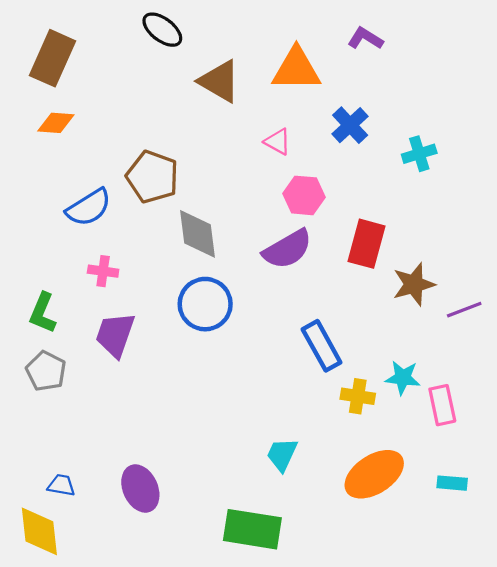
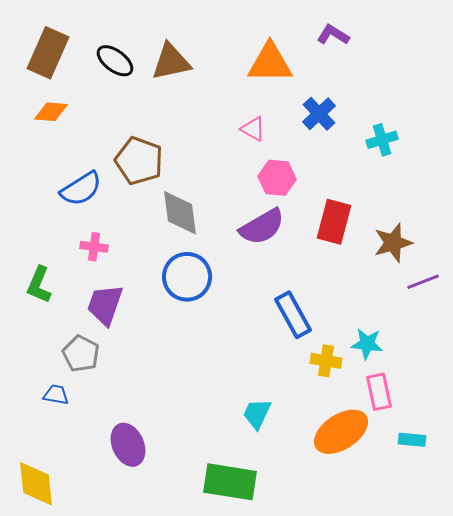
black ellipse: (162, 30) -> (115, 61), moved
brown triangle: (219, 81) -> (171, 62), moved, turned -42
brown star: (414, 284) -> (393, 243), moved
gray pentagon: (46, 371) -> (81, 354), moved
pink rectangle: (442, 405) -> (379, 392), moved
blue trapezoid: (61, 485) -> (56, 395), moved

